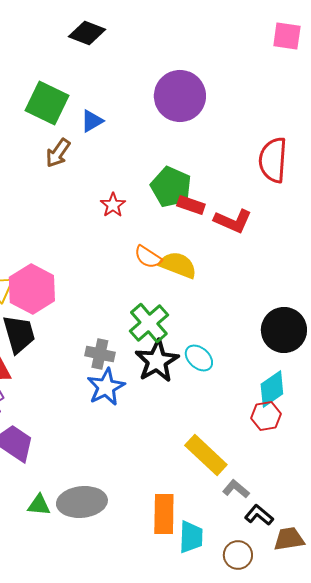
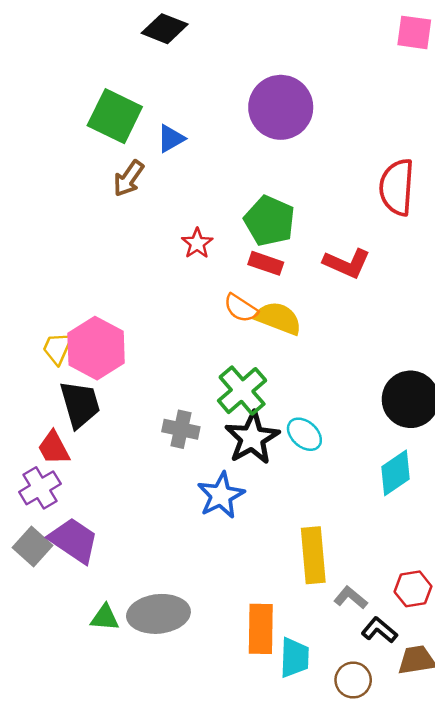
red rectangle: (191, 205) -> (266, 263), moved
blue star: (106, 387) -> (221, 495), moved
red hexagon: (266, 416) -> (413, 589), moved
yellow rectangle: (206, 455) -> (313, 555), turned 42

